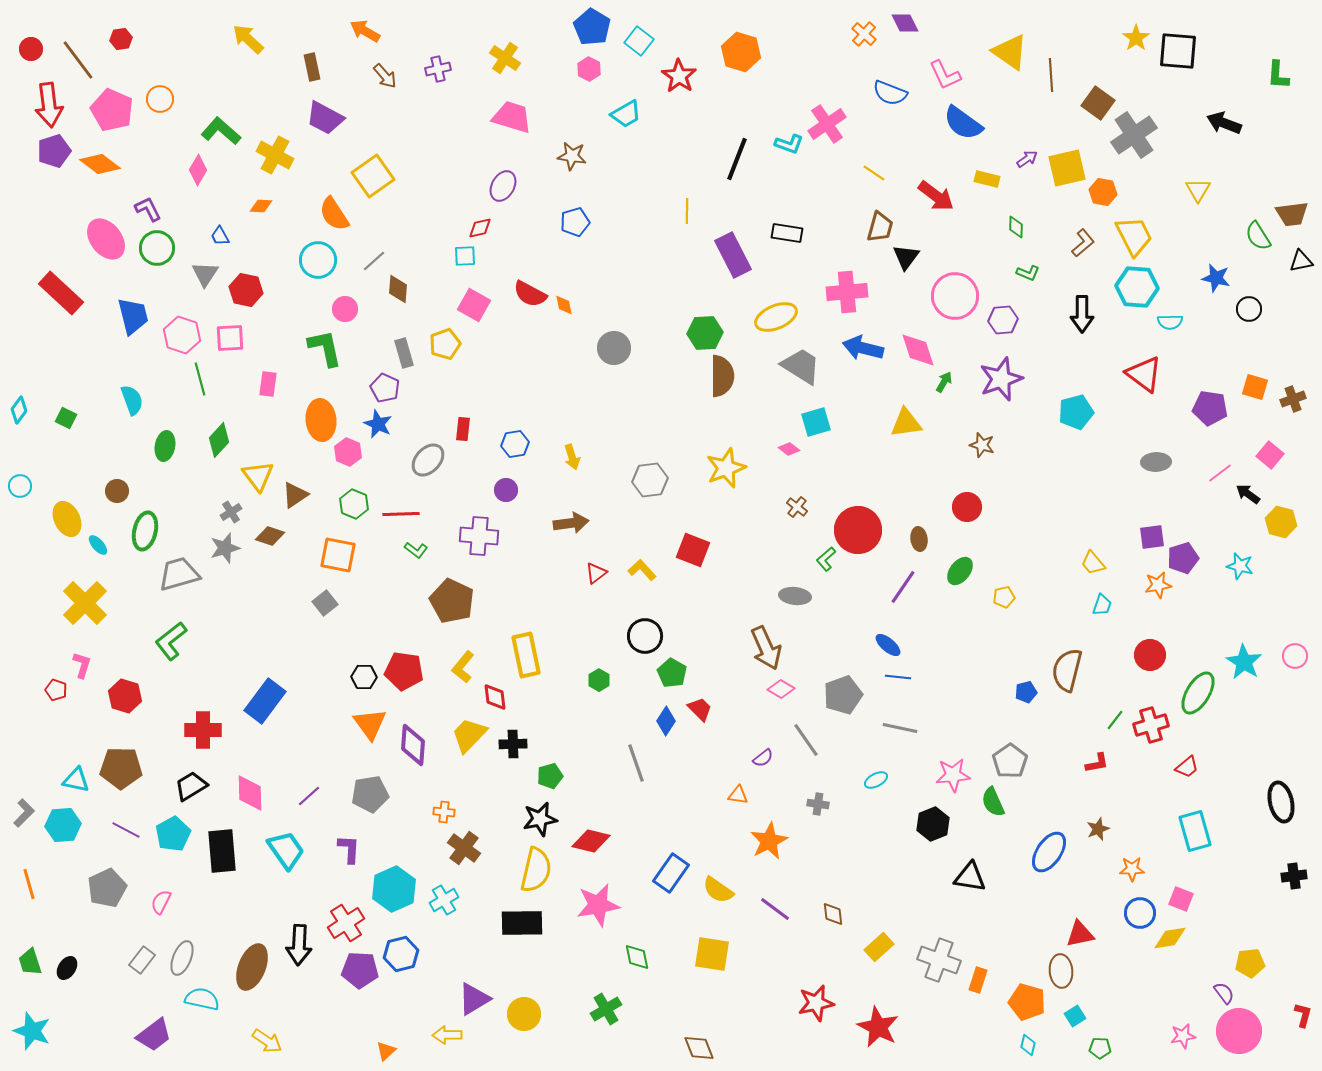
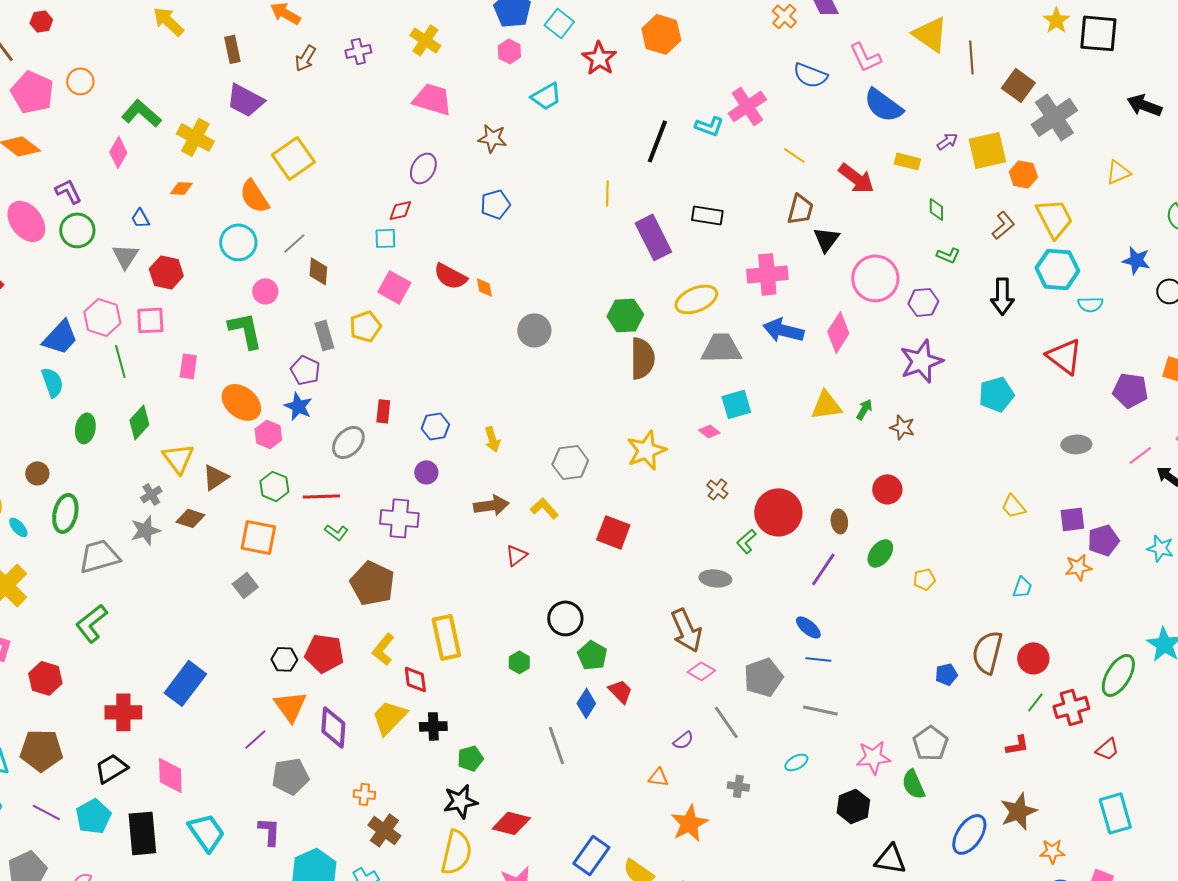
brown arrow: (385, 76) -> (305, 58), turned 72
yellow triangle: (1198, 190) -> (1118, 172), turned 36
blue trapezoid: (133, 316) -> (60, 337), moved, turned 57
pink diamond: (918, 350) -> (838, 332), turned 51
gray trapezoid: (801, 366) -> (721, 348), turned -33
green arrow: (944, 382) -> (864, 409), moved
orange ellipse: (321, 420) -> (241, 402), turned -45
yellow trapezoid: (1093, 563) -> (1013, 506), moved
yellow L-shape: (642, 570) -> (544, 508), moved
red circle: (1150, 655) -> (1033, 658), moved
purple line: (309, 796) -> (255, 739), moved
brown star: (1098, 829) -> (1018, 811), size x1.6

